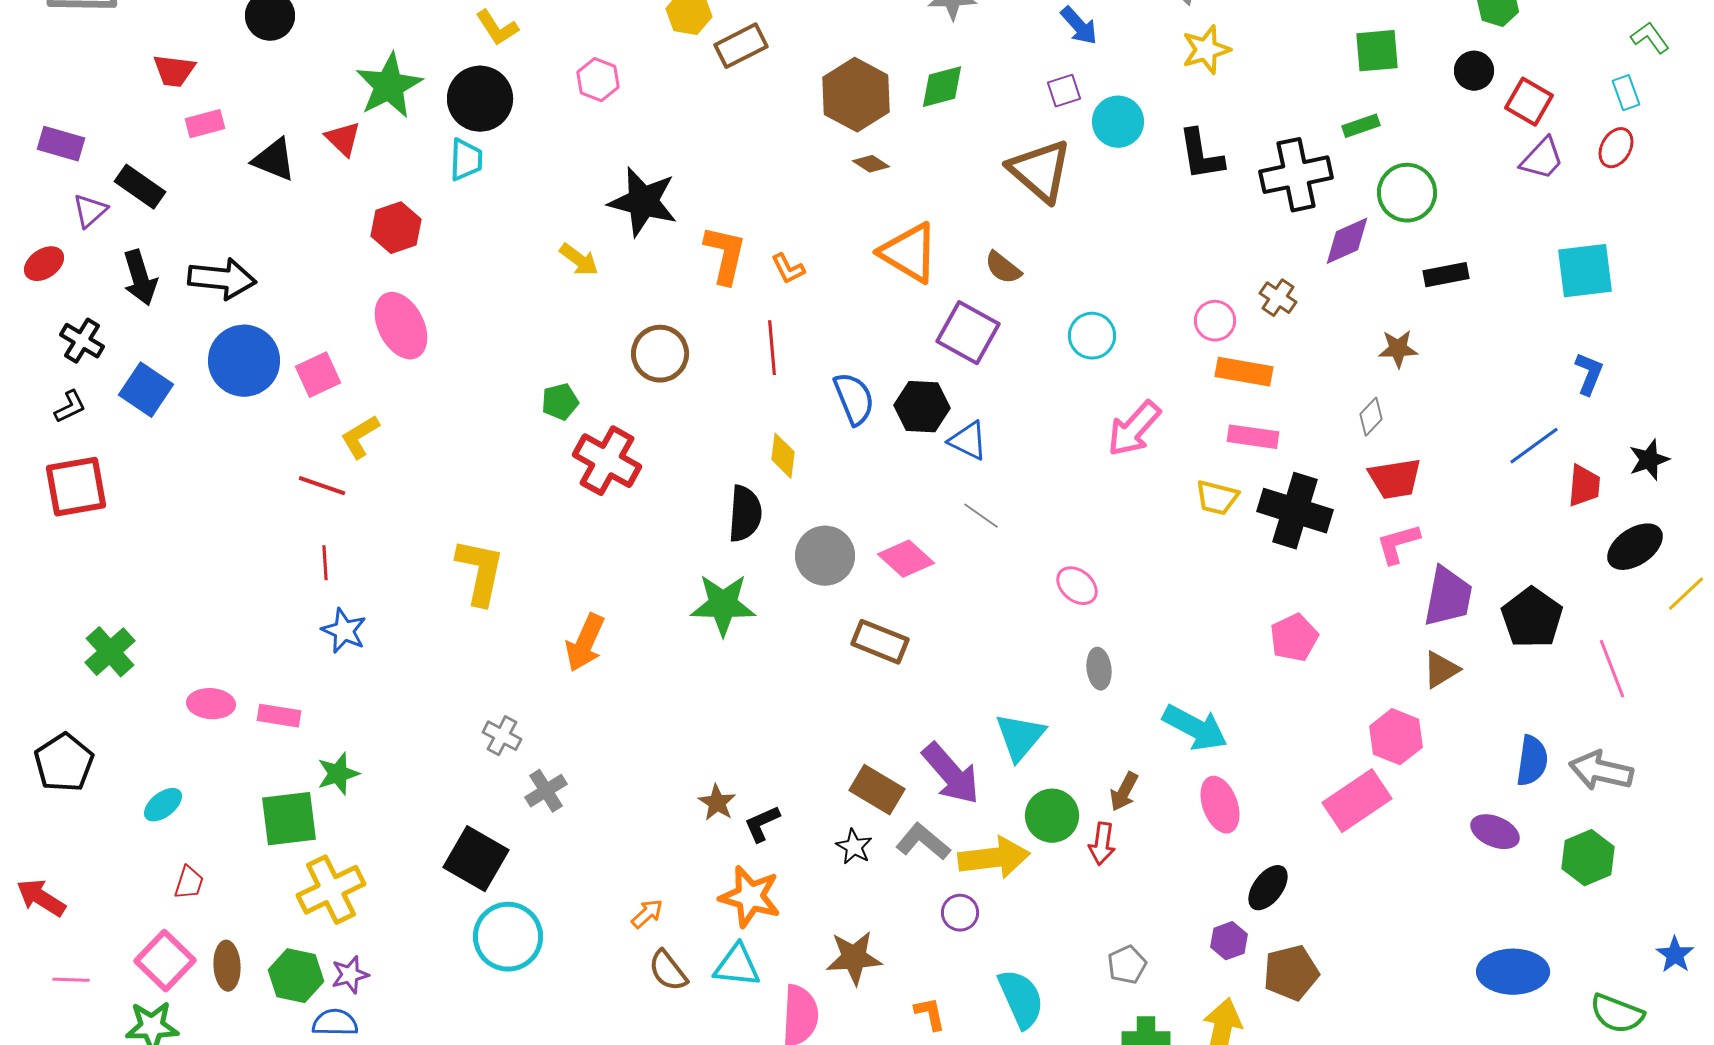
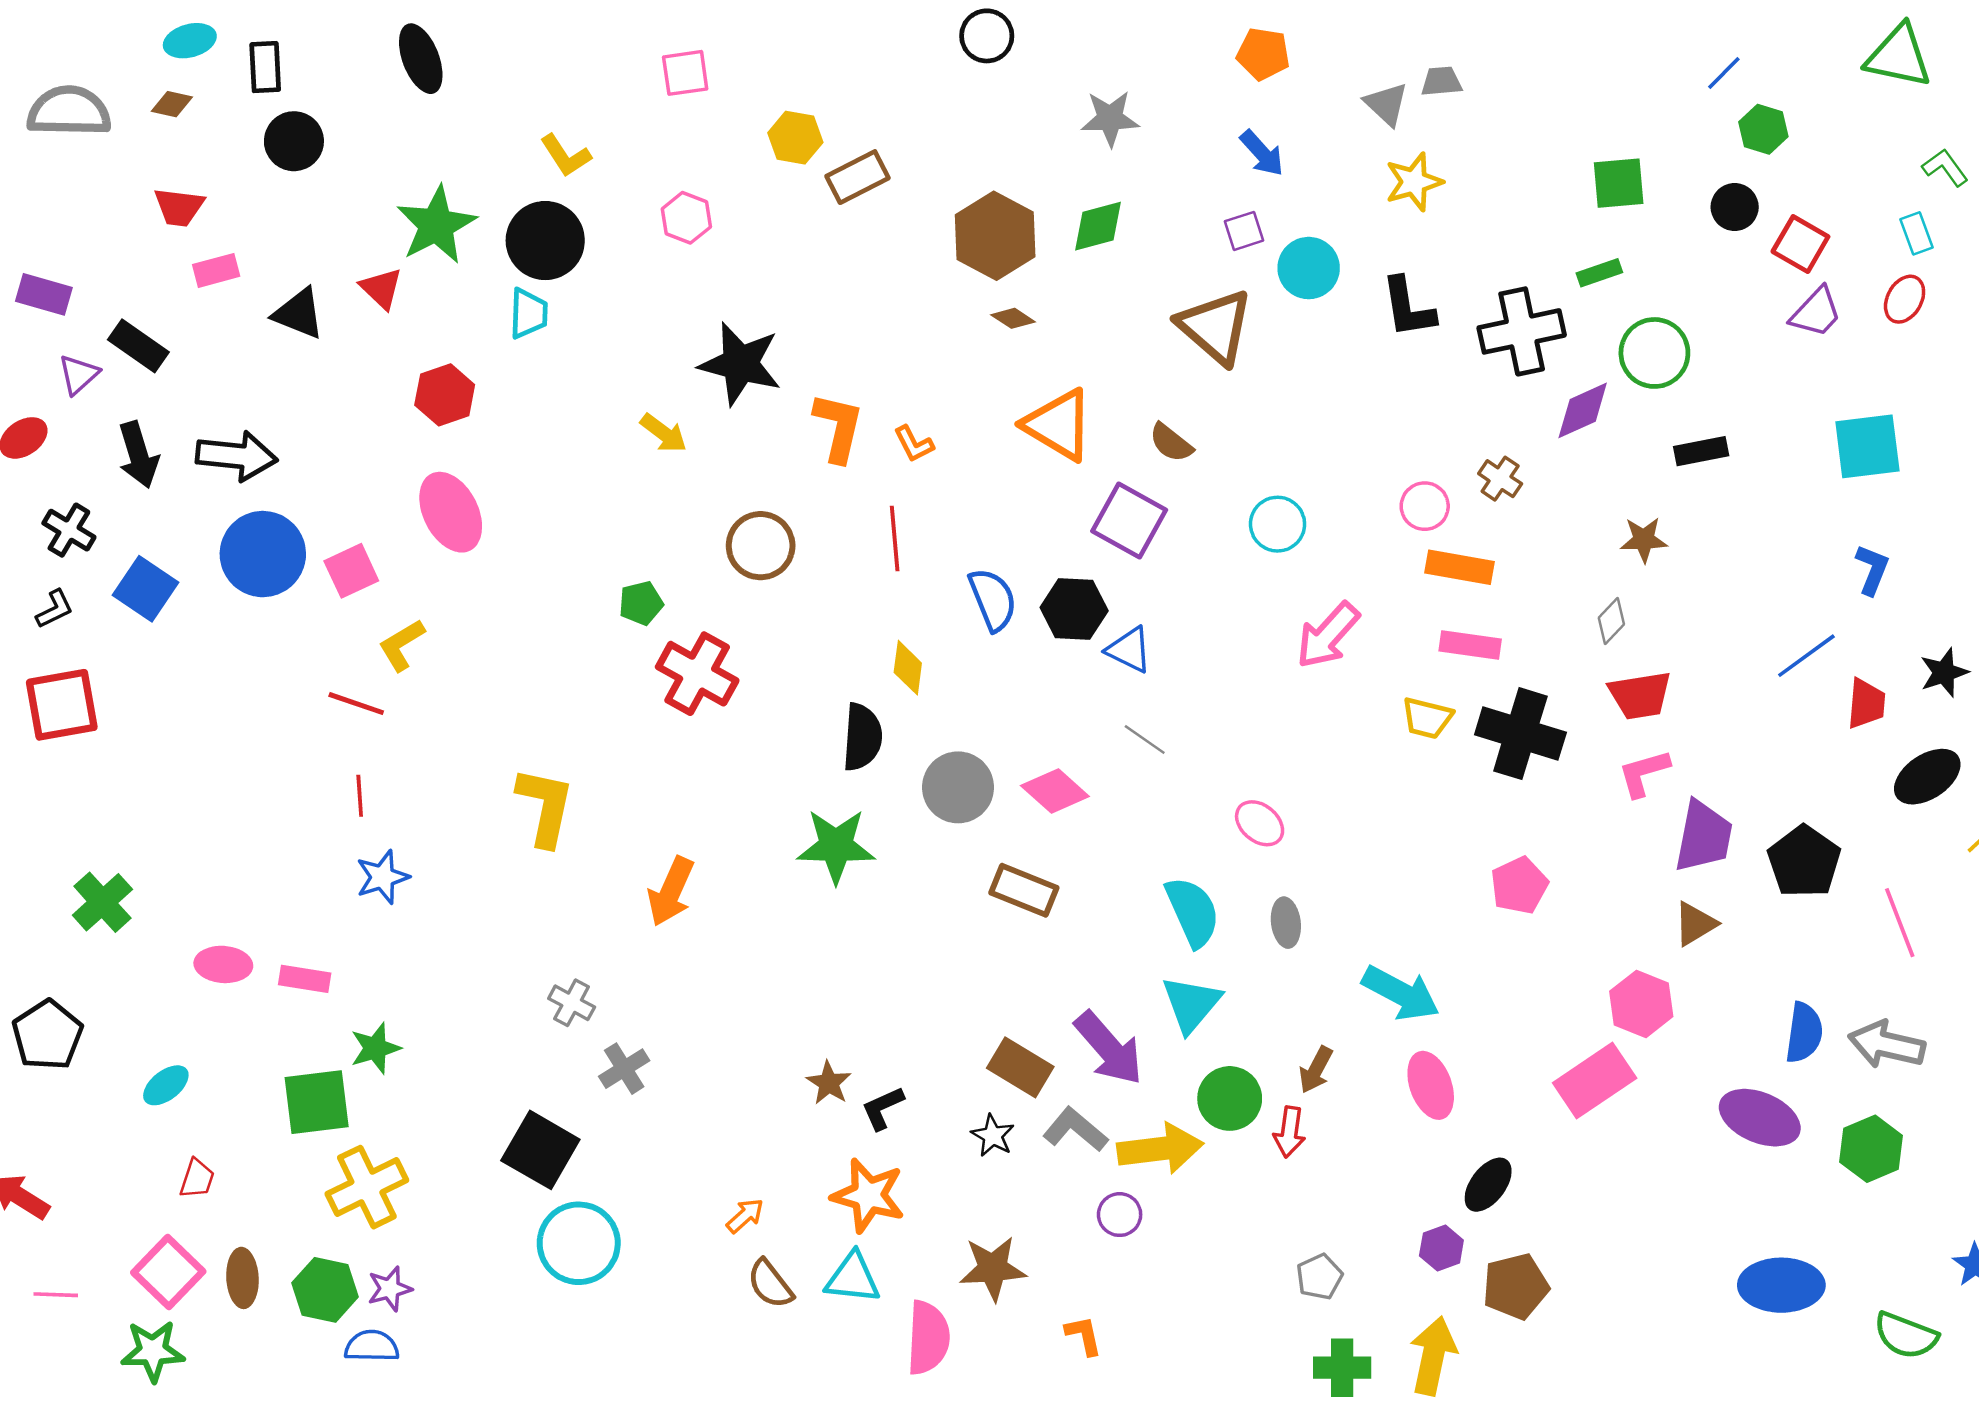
blue star: (344, 631) -> (382, 877), turned 30
purple ellipse: (1495, 832) -> (1760, 1118), size x1.4
cyan semicircle: (1021, 999) -> (1193, 912), moved

